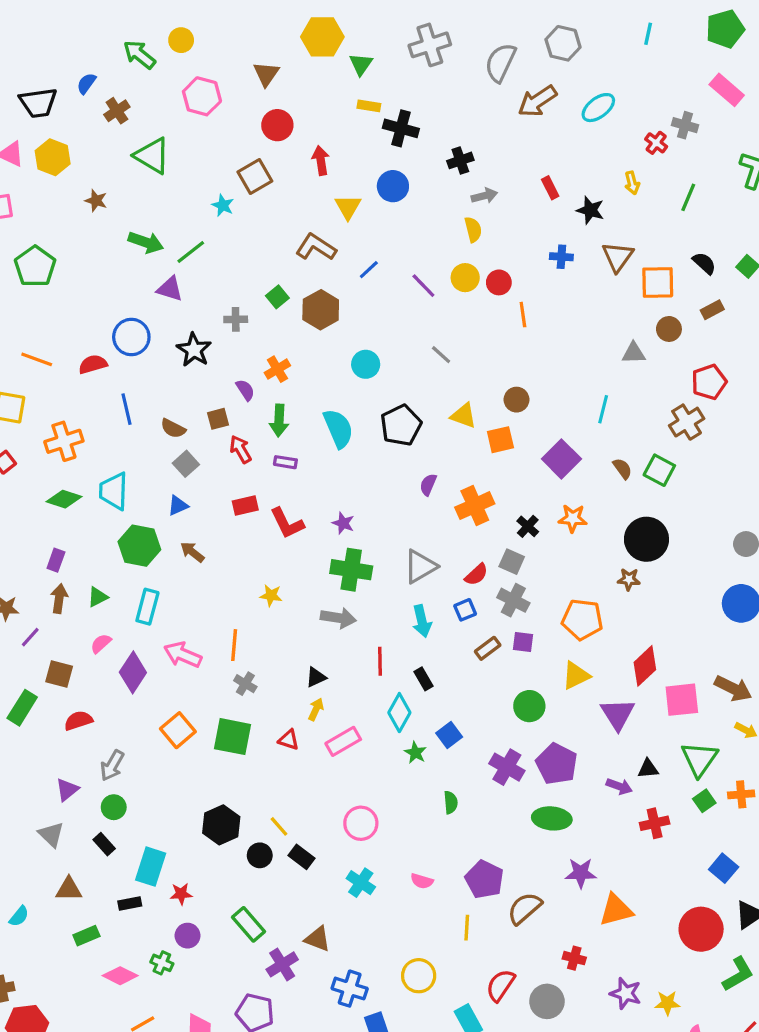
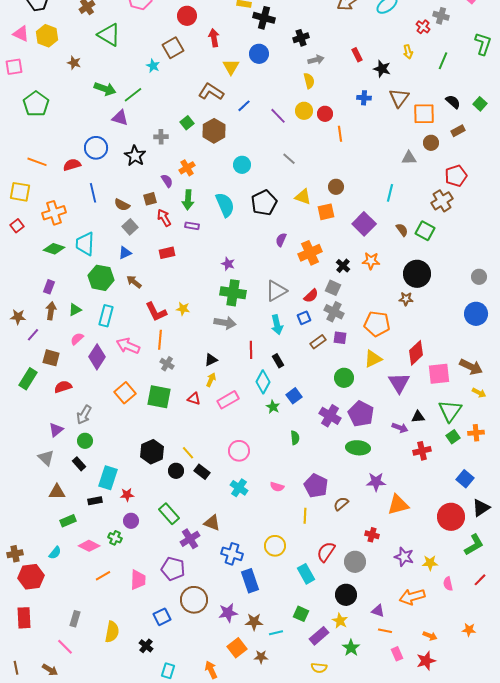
red L-shape: (287, 523) -> (156, 312), moved
brown semicircle: (525, 908) -> (341, 504), size x0.7
cyan semicircle: (19, 916) -> (55, 553), moved

